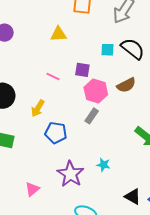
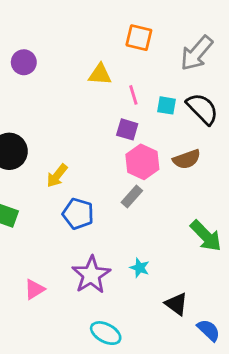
pink line: (53, 77) -> (133, 95), moved, turned 40
black triangle: (133, 197) -> (176, 304), moved

